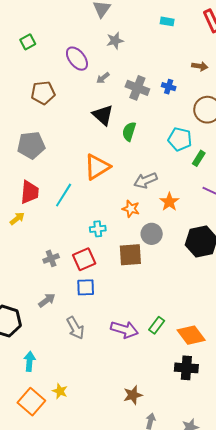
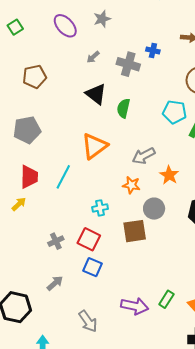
purple ellipse: (77, 59) -> (65, 26), moved
blue cross: (169, 87) -> (153, 51), moved
red square: (84, 259) -> (89, 239), turned -35
blue square: (86, 287) -> (93, 267), turned 30
gray arrow: (75, 328) -> (88, 321), moved

